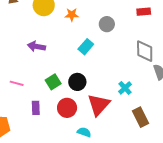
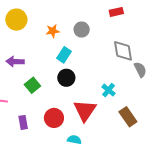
orange star: (72, 15) -> (53, 31), moved
green square: (53, 82) -> (32, 85), moved
black circle: (77, 82) -> (66, 78), moved

